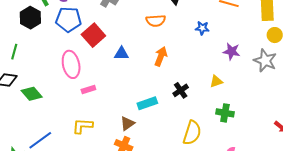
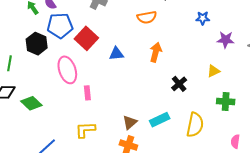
black hexagon: (30, 18) -> (37, 44), moved
blue star: (202, 28) -> (203, 18), moved
pink rectangle: (88, 89) -> (87, 93), turned -72
cyan rectangle: (147, 103) -> (160, 120), moved

